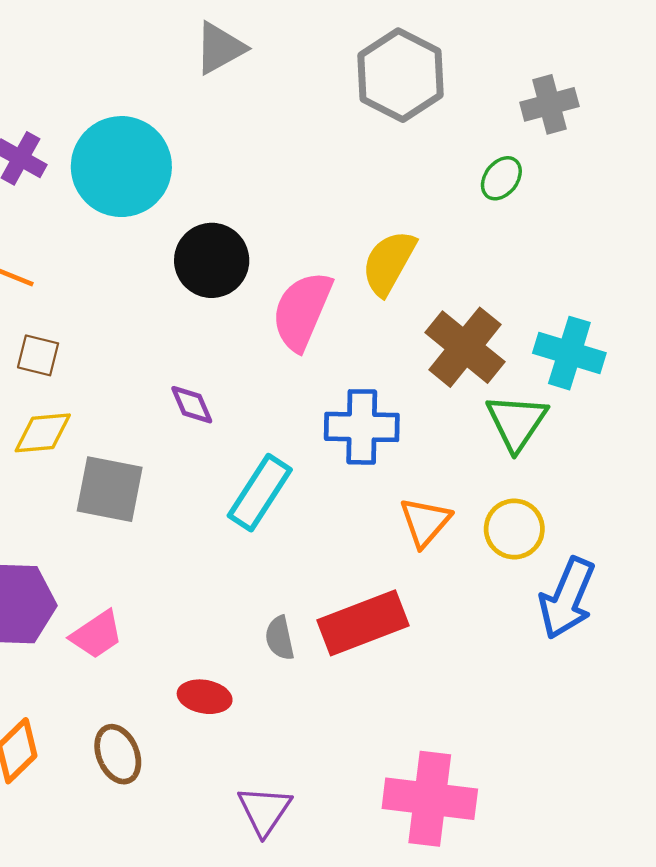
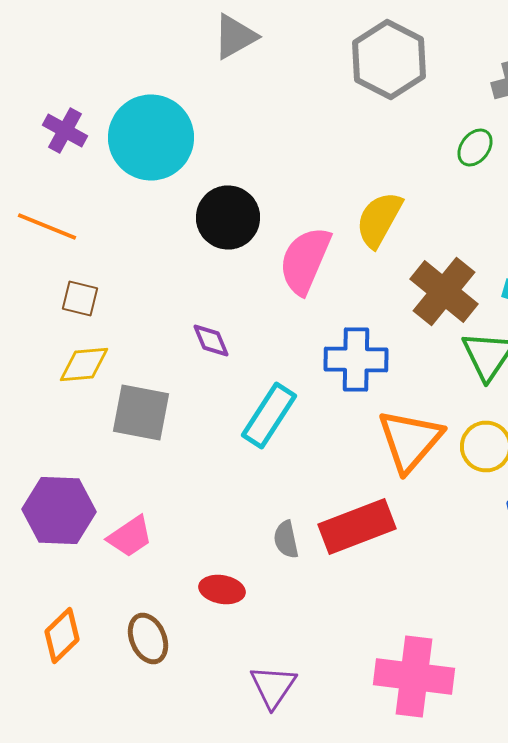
orange triangle: (425, 522) -> (410, 440), size x1.5

